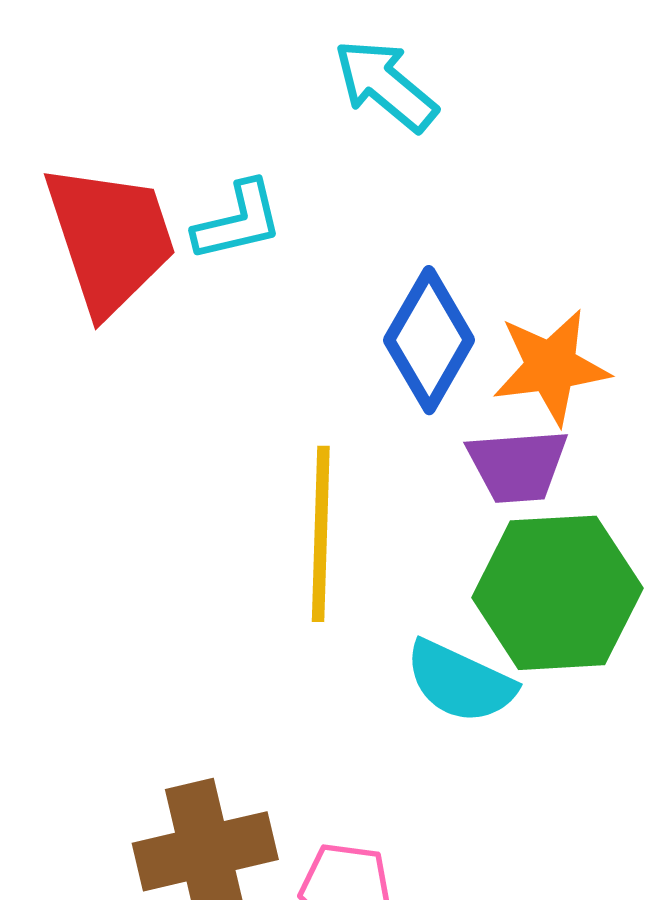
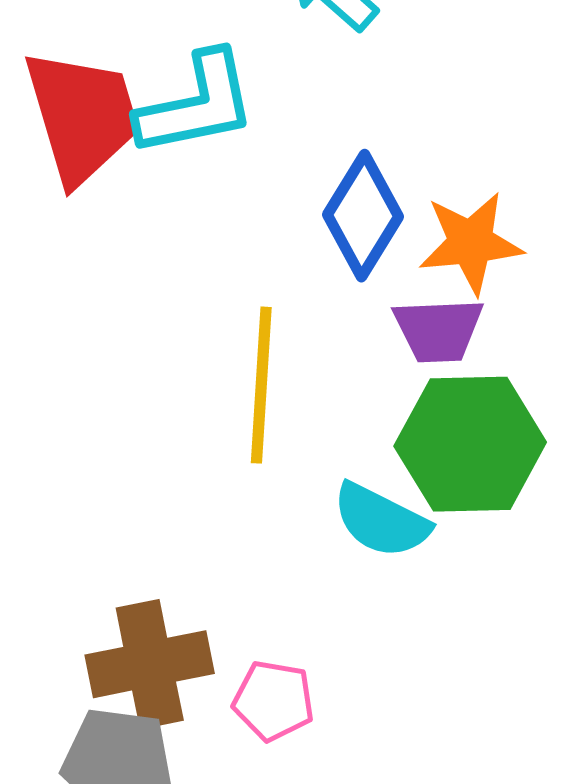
cyan L-shape: (238, 221) -> (197, 104), size x1.5

